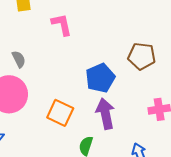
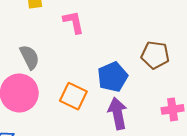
gray semicircle: (19, 59) -> (29, 57), size x1.4
orange square: (60, 113) -> (73, 96), moved

